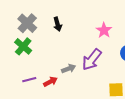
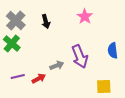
pink star: (104, 30) -> (85, 16), moved
purple arrow: (92, 60) -> (80, 56), turned -60

